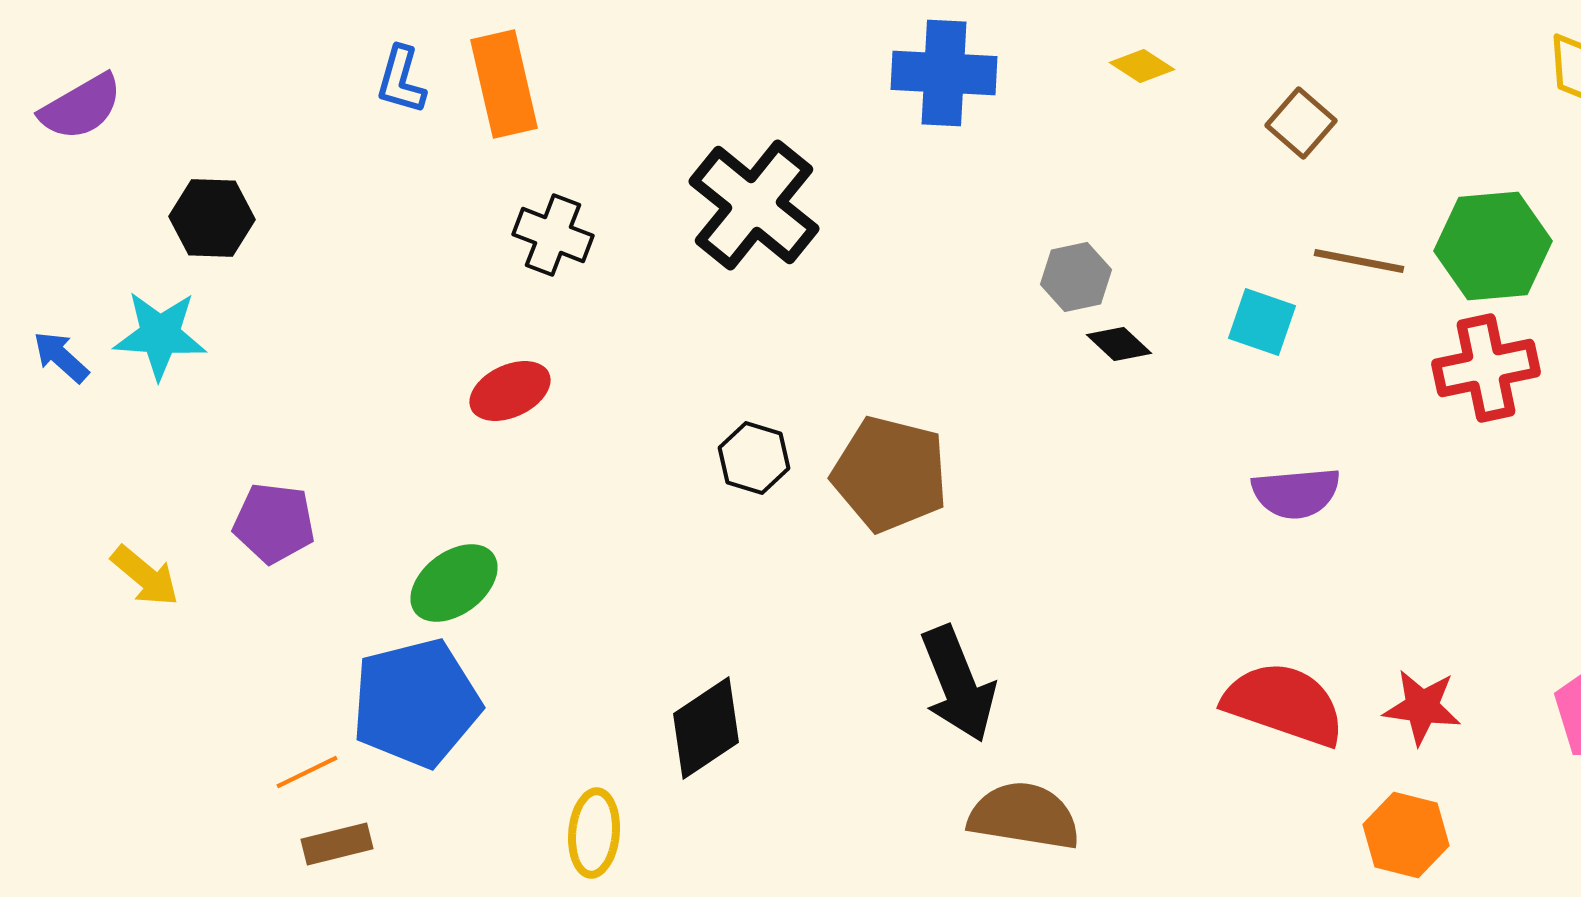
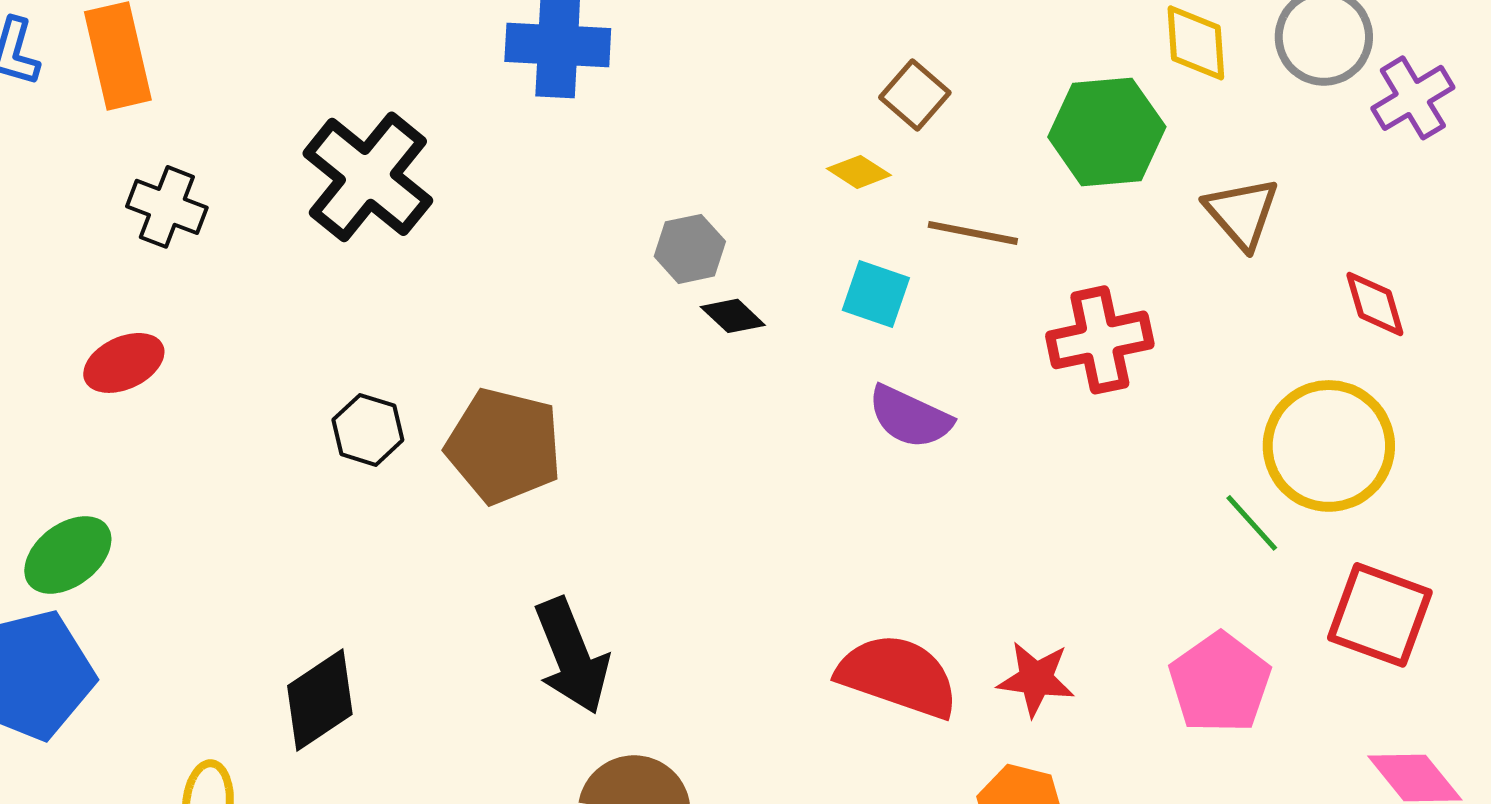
yellow diamond: (1142, 66) -> (859, 172), moved
green hexagon: (1493, 246) -> (1107, 132), moved
purple semicircle: (1296, 493) -> (910, 417), moved, turned 30

